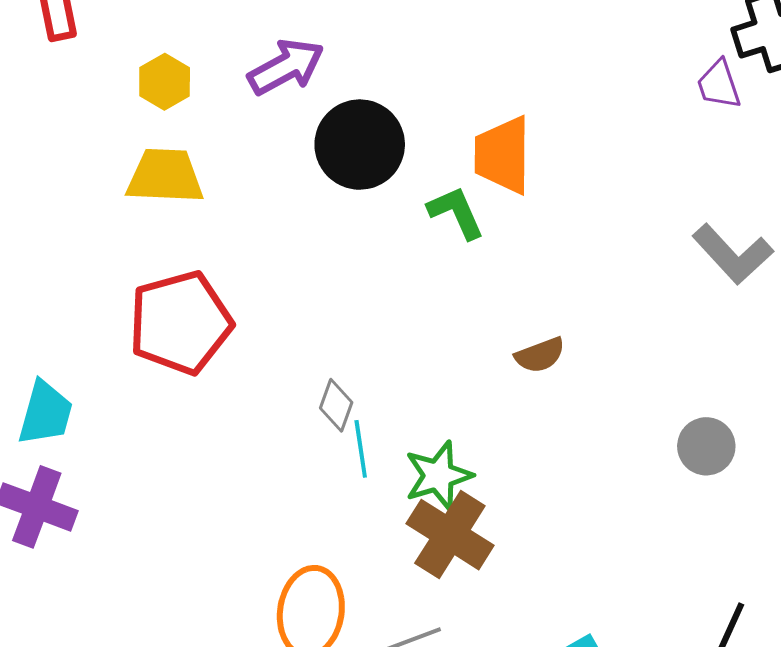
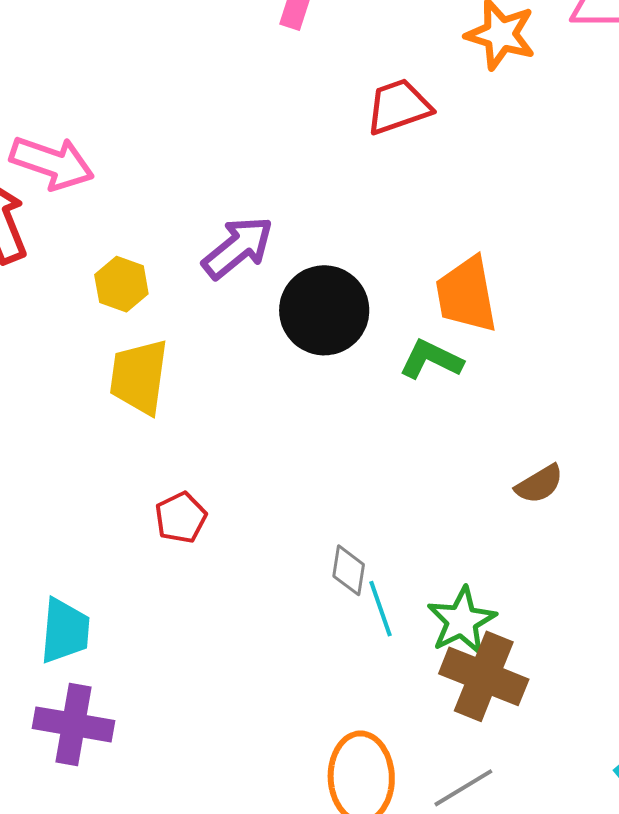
yellow trapezoid: (165, 176) -> (139, 377), turned -74
green L-shape: (456, 213) -> (431, 359), turned -30
red pentagon: (180, 323) -> (181, 518), size x0.5

